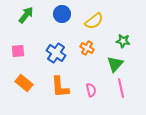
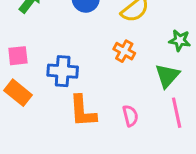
blue cross: (56, 53) -> (63, 71), moved, turned -30
orange rectangle: (24, 83) -> (18, 93), moved

